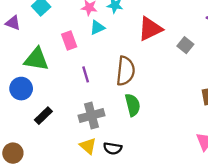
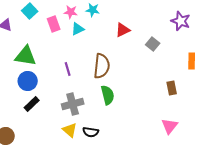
red triangle: (150, 29) -> (123, 30), size x0.7
pink rectangle: (69, 40) -> (54, 24), moved
blue circle: (21, 89) -> (28, 81), moved

